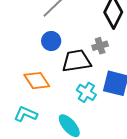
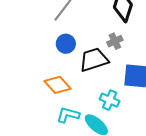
cyan cross: (86, 92) -> (110, 100), moved
cyan L-shape: (26, 114) -> (68, 115), moved

